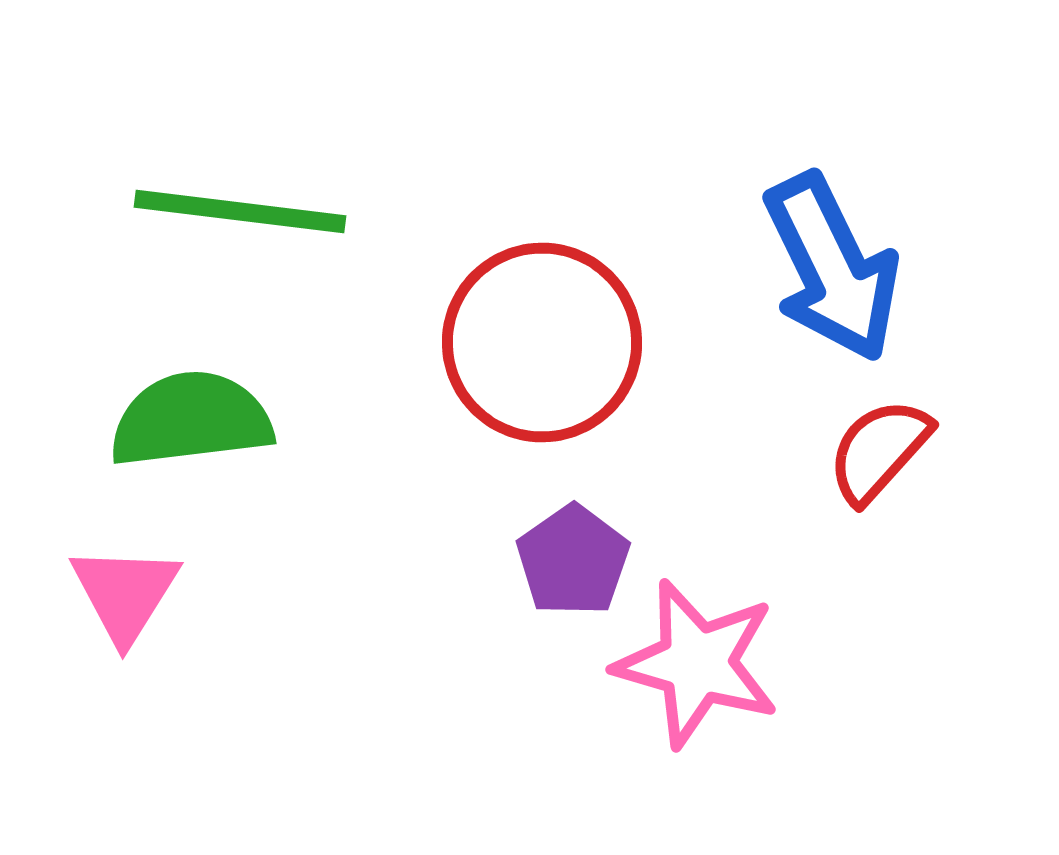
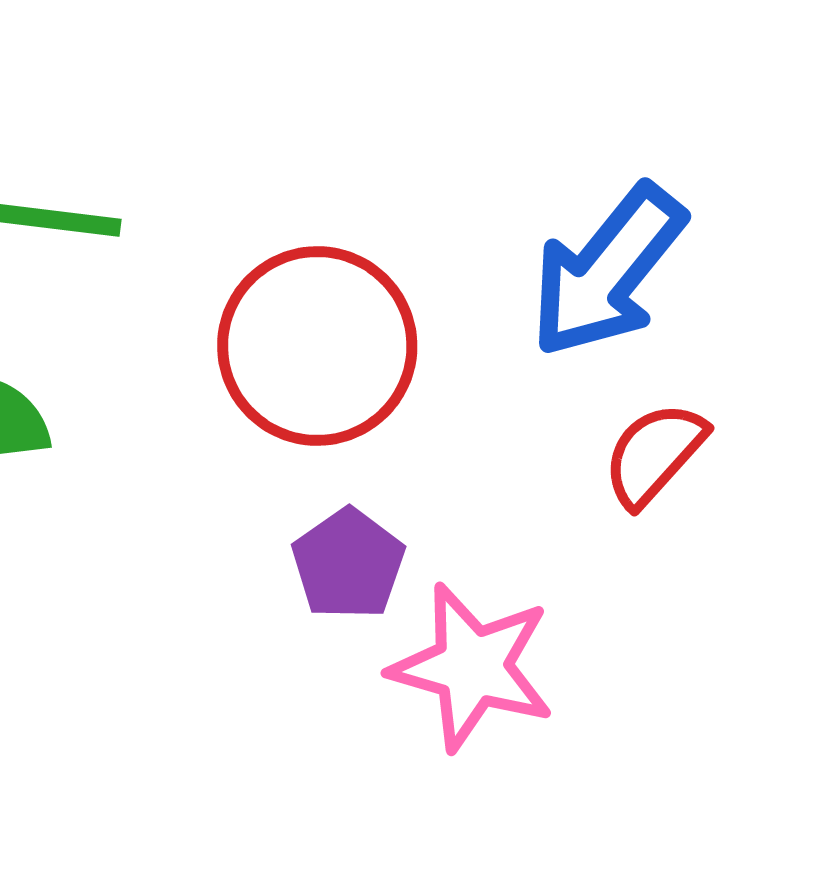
blue arrow: (832, 268) -> (607, 271), turned 65

